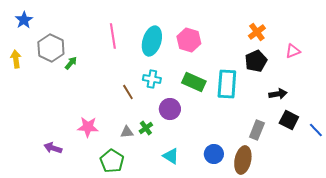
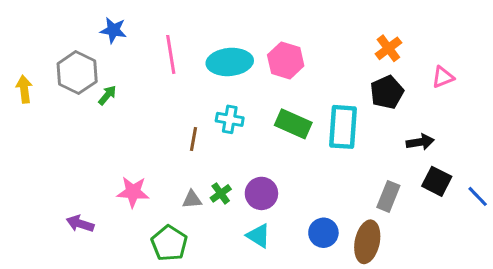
blue star: (24, 20) -> (113, 30), moved, turned -30
cyan ellipse: (152, 41) -> (230, 62), turned 68
brown line: (128, 92) -> (193, 139), turned 42
purple circle: (170, 109) -> (261, 193), moved

